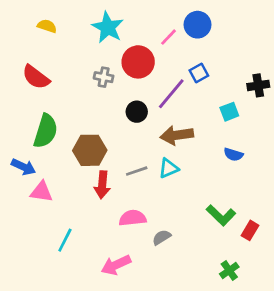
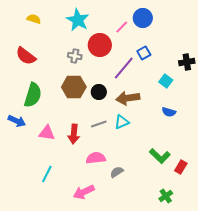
black circle: (137, 112) -> (99, 92), moved
cyan square: (229, 112) -> (166, 81), turned -32
brown hexagon: (90, 150) -> (74, 87), moved
pink triangle: (41, 192) -> (47, 133), moved

